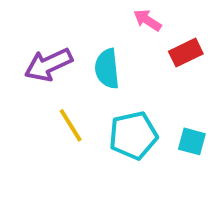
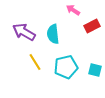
purple arrow: (48, 65) -> (24, 32), turned 55

